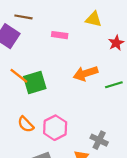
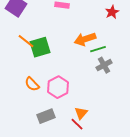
green line: (114, 85) -> (98, 49), moved
gray cross: (99, 140) -> (104, 65), moved, turned 35

